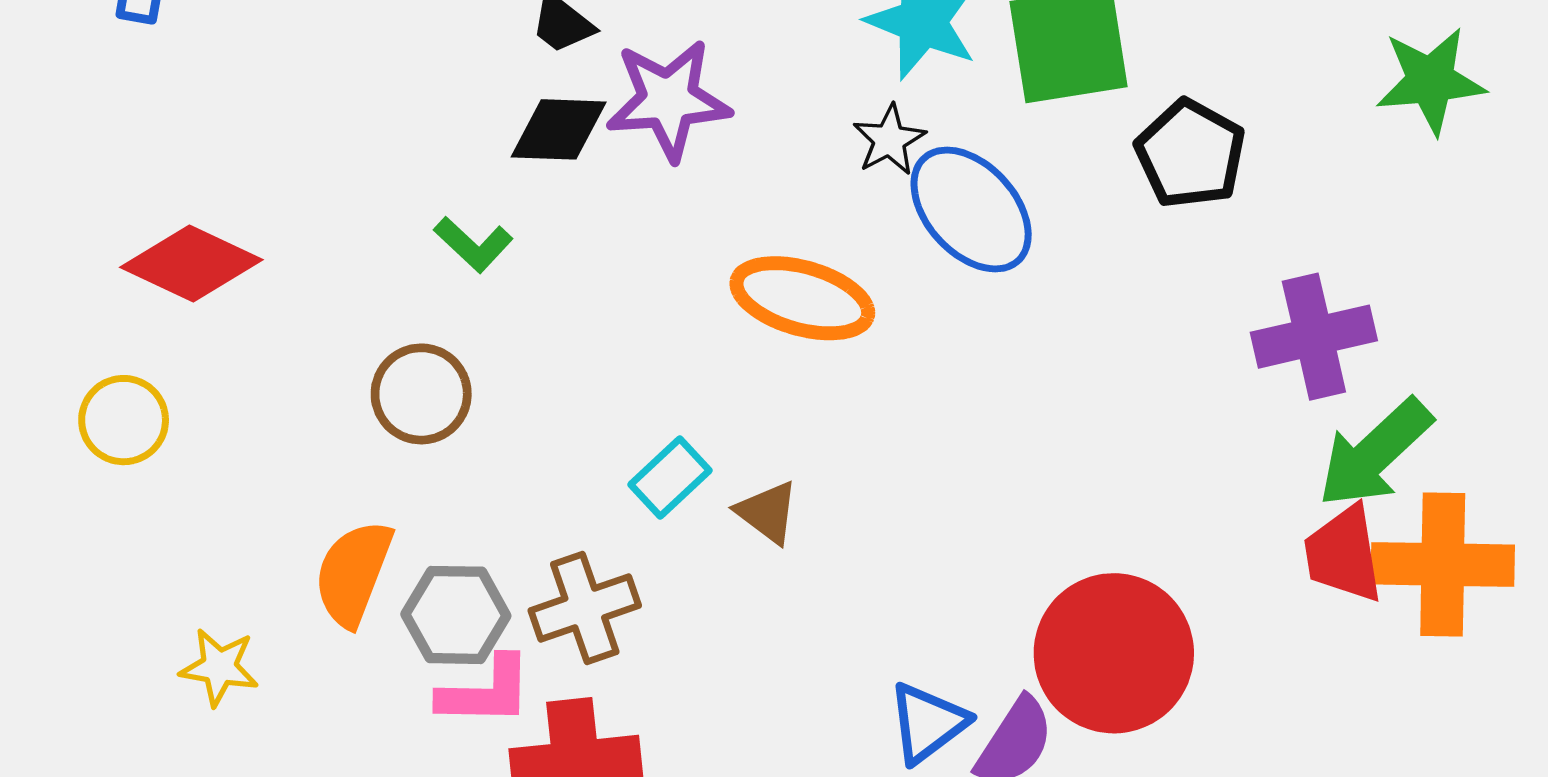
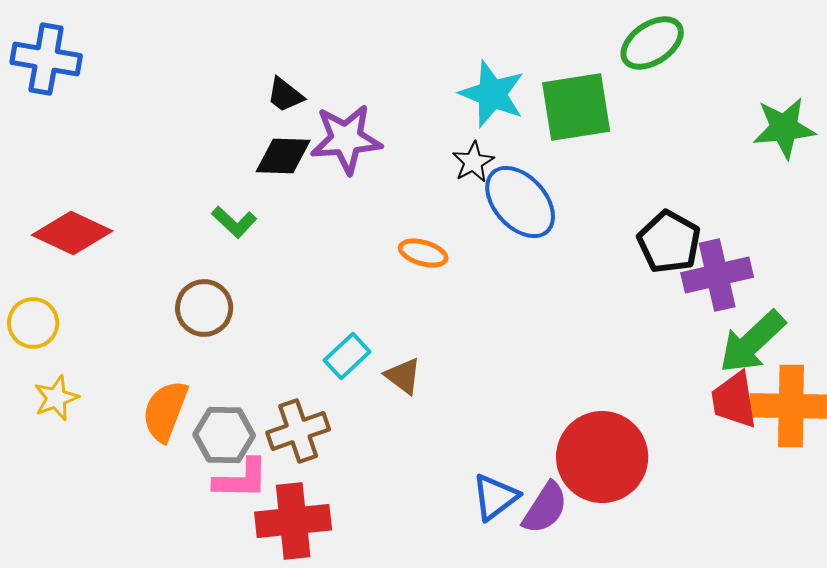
black pentagon: (1190, 154) -> (669, 242), moved
orange ellipse: (802, 298) -> (423, 253), size x0.6
yellow star: (219, 667) -> (56, 398), moved, turned -30

